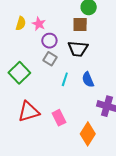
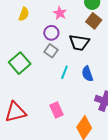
pink star: (39, 24) -> (60, 13), moved
brown square: (80, 24) -> (94, 21), moved, turned 35
red triangle: (29, 112) -> (15, 112), moved

